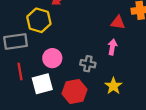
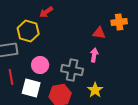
gray cross: (88, 64) -> (72, 70), size x1.5
white square: (42, 84) -> (31, 88), turned 30

